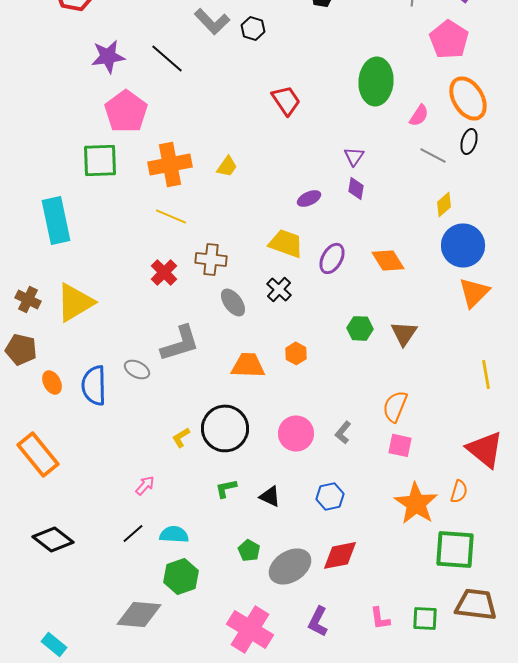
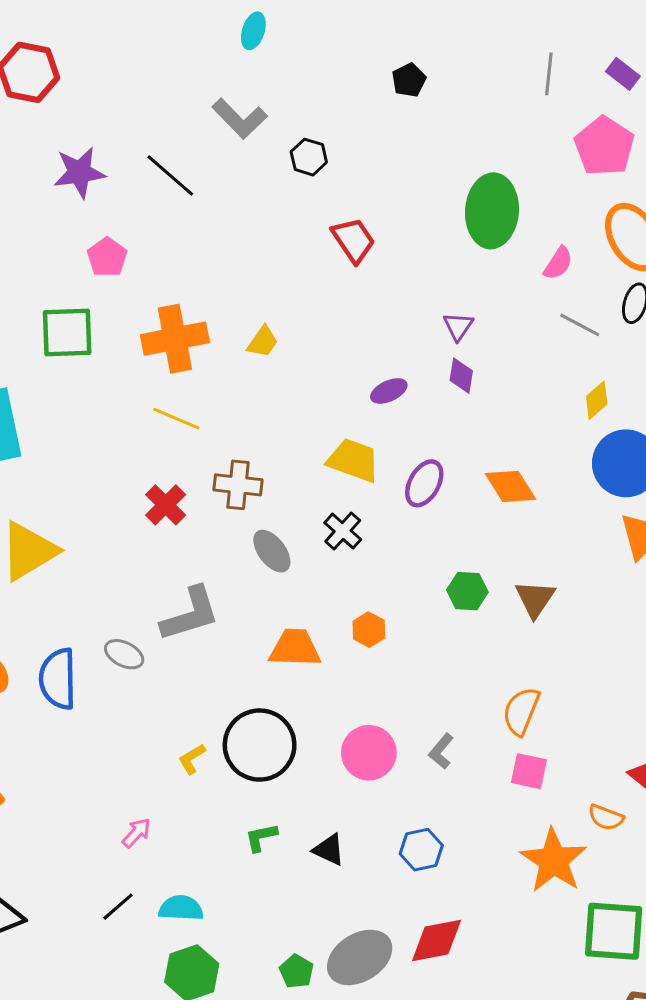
black hexagon: (253, 28) -> (309, 157), moved
pink pentagon: (126, 111) -> (107, 257), size x0.6
orange semicircle: (459, 491) -> (606, 817), moved, turned 95
green pentagon: (249, 550) -> (296, 971), moved

